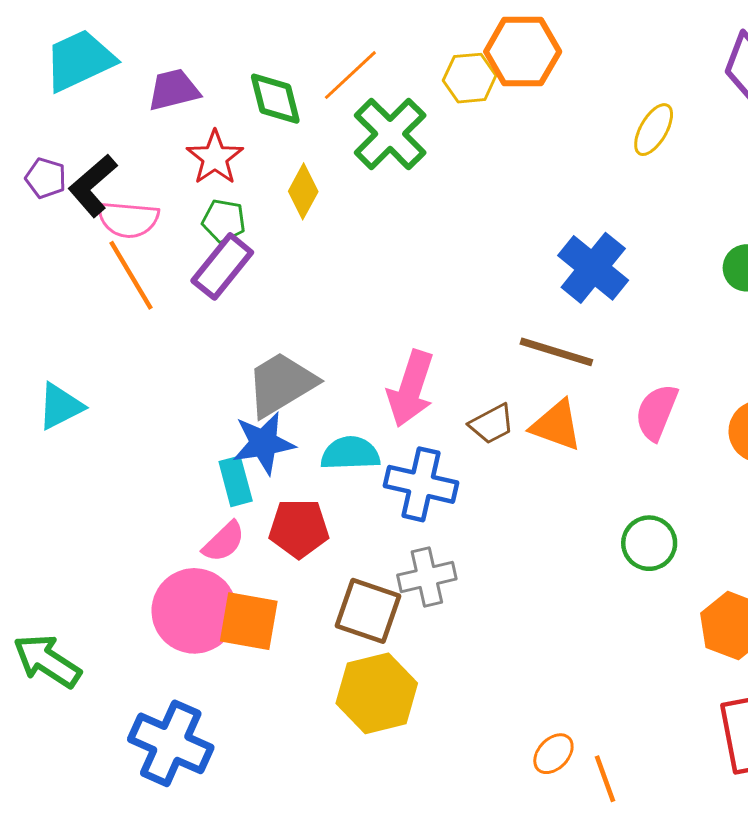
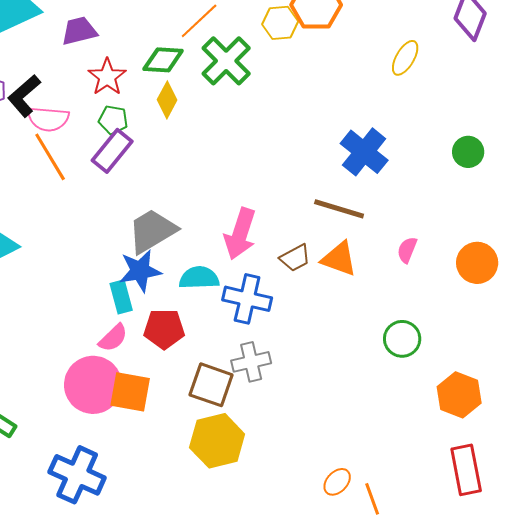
green diamond: (275, 99) -> (163, 60), moved, turned -72
pink semicircle: (657, 412) -> (407, 250), size x0.7

